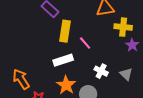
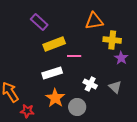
yellow rectangle: (65, 31) -> (54, 44), turned 60
pink line: (85, 43) -> (74, 56), turned -48

